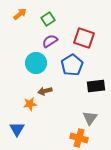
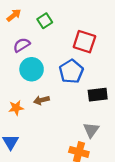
purple semicircle: (50, 41) -> (22, 45), moved
orange star: (30, 104) -> (16, 108), moved

